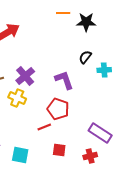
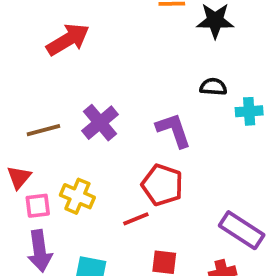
black semicircle: (85, 57) -> (213, 87), turned 56
yellow cross: (17, 98) -> (77, 196), moved

